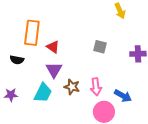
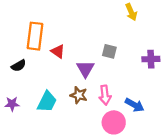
black semicircle: (17, 60) -> (19, 66), turned -40
purple triangle: (54, 70) -> (85, 69), moved

